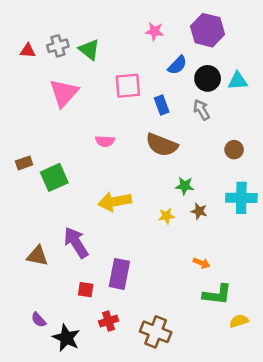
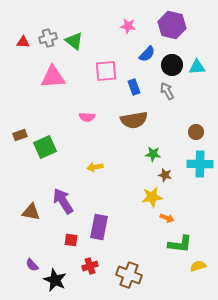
pink triangle: (64, 93) -> (53, 77), turned 44
brown semicircle: (162, 145) -> (134, 120), turned -32
brown circle: (234, 150) -> (196, 132), moved
yellow arrow: (115, 202) -> (95, 167), size x0.6
yellow star: (166, 216) -> (152, 197), moved, size x1.5

